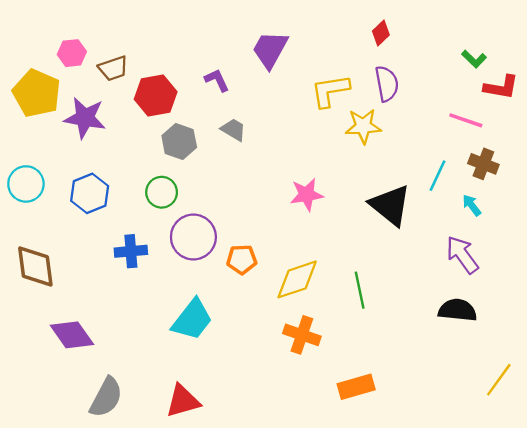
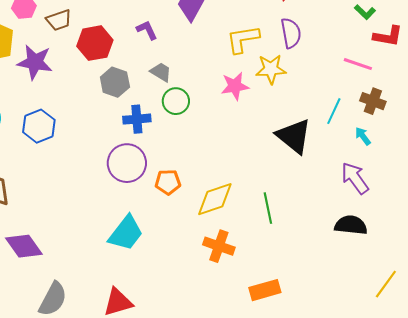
green circle: (162, 192) -> (176, 101), moved
pink star: (307, 195) -> (235, 86), moved
blue cross: (131, 251) -> (137, 119), moved

